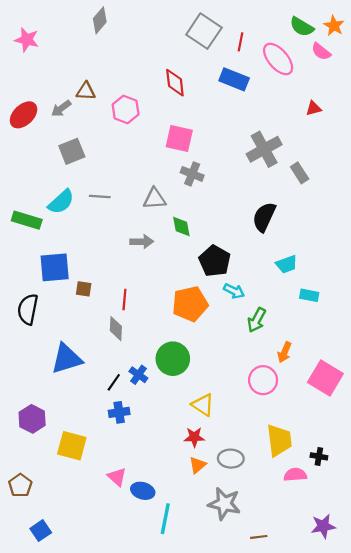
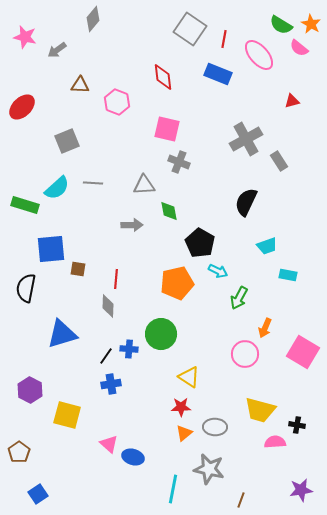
gray arrow: (61, 108) -> (57, 50), moved
blue cross: (138, 375) -> (129, 349), turned -30
yellow trapezoid: (279, 440) -> (260, 410), turned 112
cyan line: (165, 519) -> (173, 489), moved
brown line: (259, 537) -> (241, 500), turned -63

